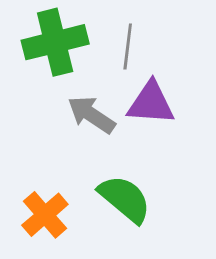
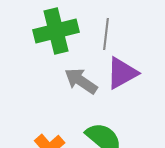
purple triangle: (151, 103) -> (122, 73), turned -33

